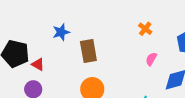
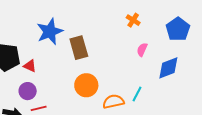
blue star: (61, 32) -> (50, 31), size x1.5

